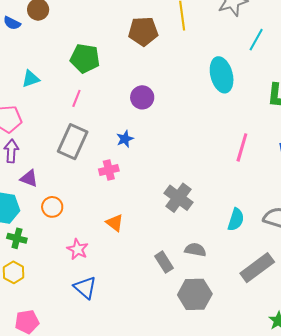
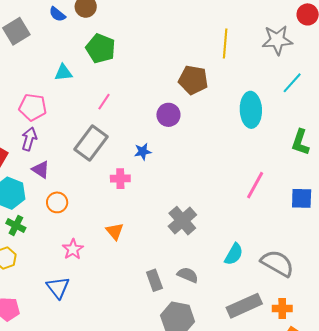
brown pentagon: (143, 31) -> (193, 80), moved
green pentagon: (85, 58) -> (101, 48), moved
blue triangle: (85, 288) -> (58, 288), moved

